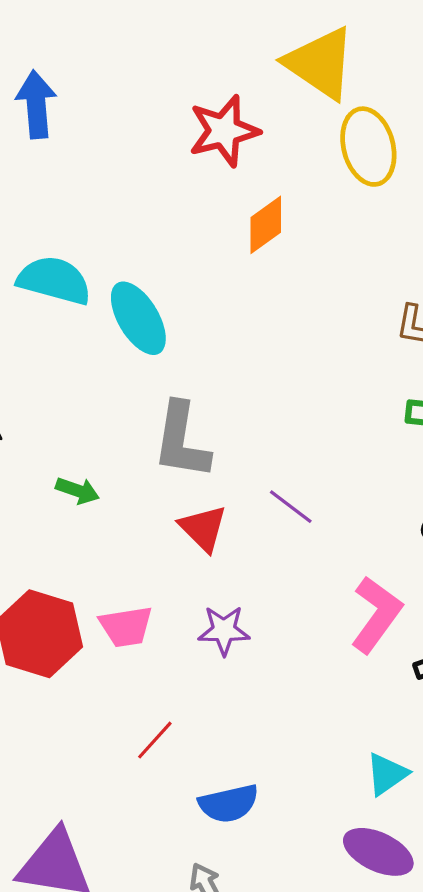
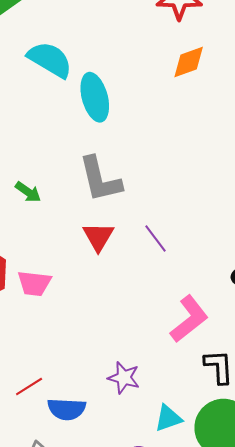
gray L-shape: (181, 441) -> (100, 179), turned -38
purple star: (224, 630) -> (124, 378), moved
red line: (155, 740) -> (29, 386), moved

